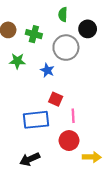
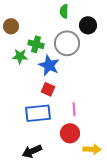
green cross: (34, 34) -> (36, 44), moved
blue star: (47, 70) -> (49, 65), size x1.5
red square: (56, 99) -> (48, 89), moved

